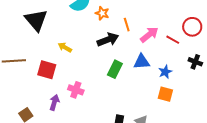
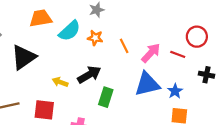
black triangle: (36, 20) -> (24, 57), turned 45
black arrow: (108, 40) -> (89, 75), moved
blue triangle: (142, 62) -> (147, 84), size x1.4
green rectangle: (115, 69) -> (106, 97), moved

